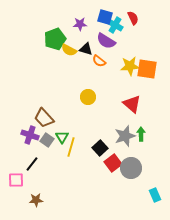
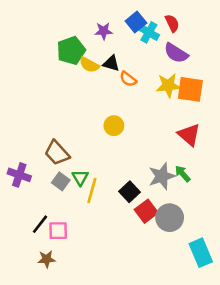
blue square: (105, 17) -> (136, 22), turned 35
purple semicircle: (106, 41) -> (176, 53), moved
red triangle: (132, 104) -> (189, 135), moved
green arrow: (141, 134) -> (183, 174), turned -40
purple cross: (30, 135) -> (19, 175), moved
black line: (32, 164) -> (40, 224), moved
pink square: (16, 180) -> (58, 231), moved
cyan rectangle: (155, 195) -> (201, 253), size x1.5

